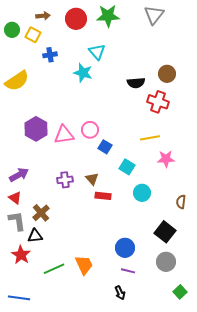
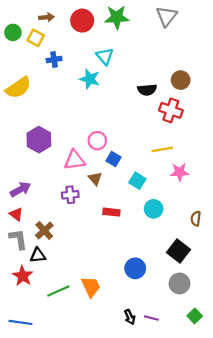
pink triangle: (64, 135) -> (75, 160), moved
brown triangle: (92, 179) -> (95, 179), moved
purple line: (128, 271) -> (151, 318), moved

